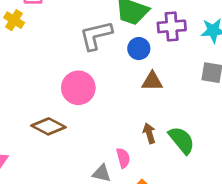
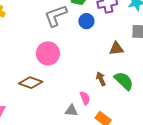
brown triangle: (152, 81) -> (116, 48), moved

